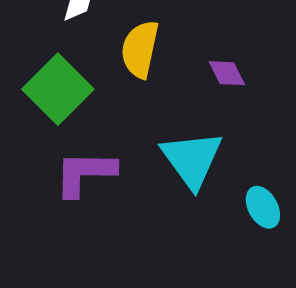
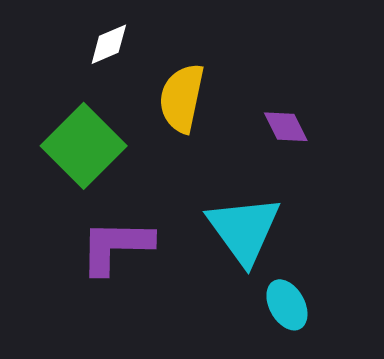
cyan ellipse: (263, 207) -> (287, 305), moved

